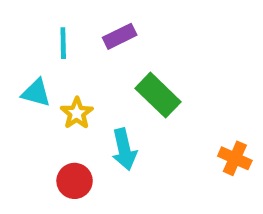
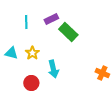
cyan triangle: (36, 93) -> (11, 53), moved
green rectangle: (158, 95) -> (68, 32), moved

